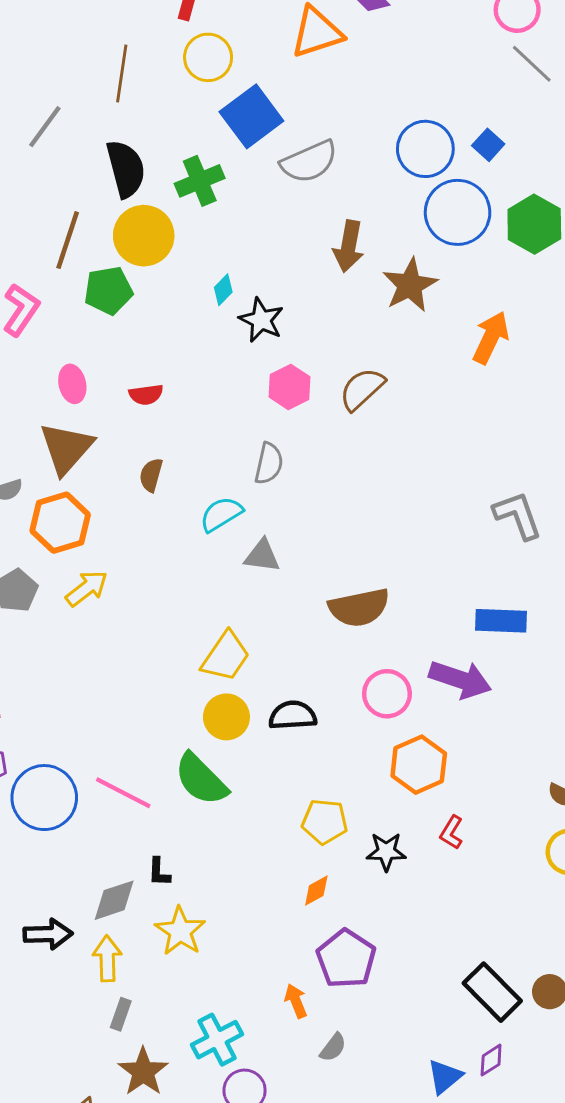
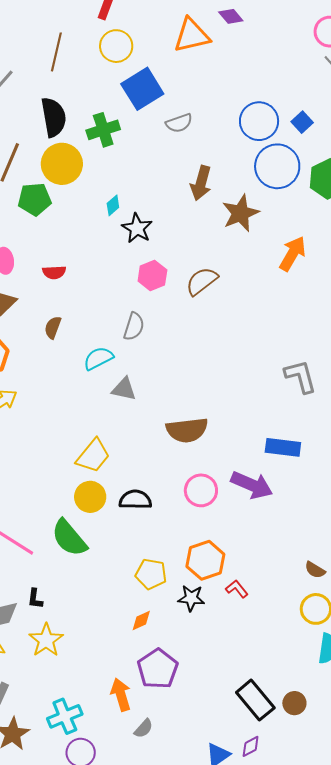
gray semicircle: (309, 162) -> (179, 123), size x0.7
orange hexagon: (419, 765) -> (205, 560), moved
red L-shape: (451, 832) -> (237, 589), turned 105
orange arrow: (296, 1001) -> (121, 695), size x1.4

